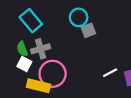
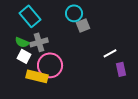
green semicircle: (22, 49) -> (22, 42), turned -48
white line: (110, 73) -> (110, 53), moved

